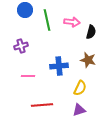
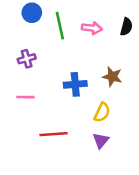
black semicircle: (91, 32) -> (126, 27), moved
pink line: (28, 76) -> (25, 97), moved
purple triangle: (79, 110) -> (101, 141), turned -32

